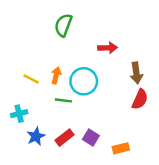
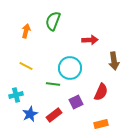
orange arrow: (56, 75) -> (26, 31), moved
red semicircle: (140, 99) -> (101, 92), moved
purple square: (91, 138) -> (76, 102), moved, turned 32

